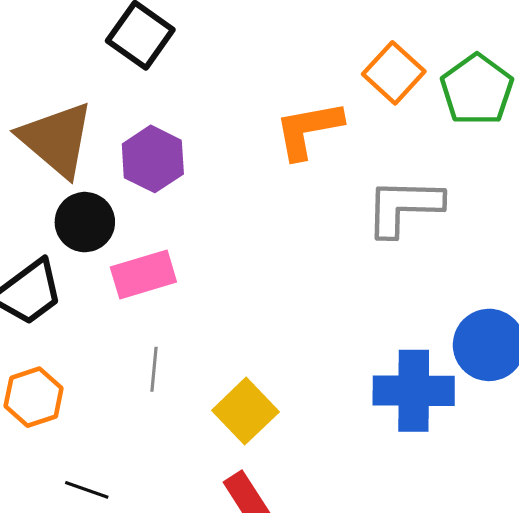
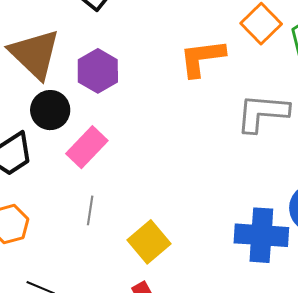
pink rectangle: (143, 274) -> (87, 147), turned -33

